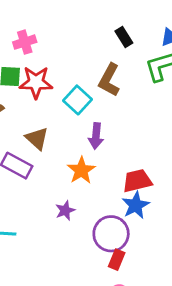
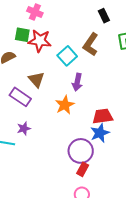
pink cross: (25, 42) -> (35, 12), turned 35
purple star: (65, 210) -> (24, 129), moved

